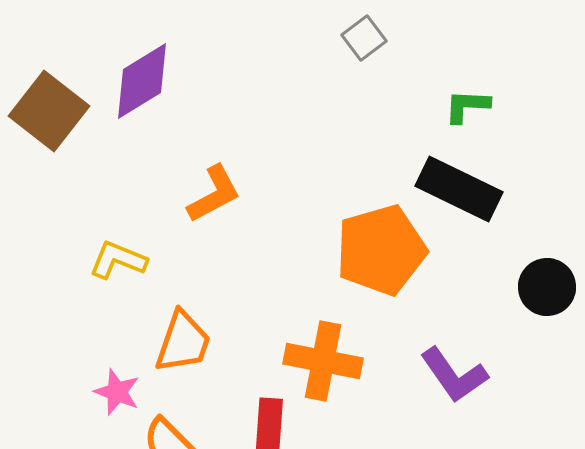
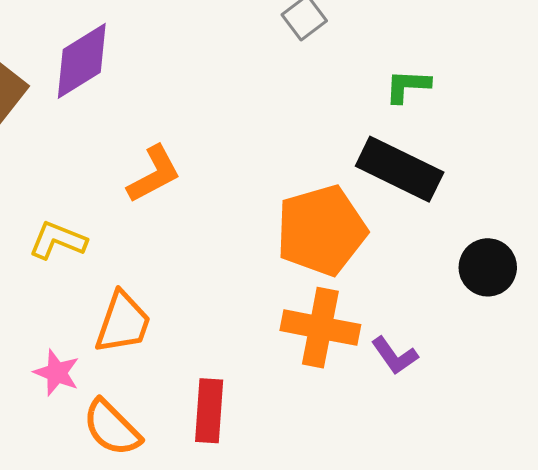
orange cross: (323, 361) -> (320, 328), moved
purple L-shape: (454, 375) -> (395, 356), size x0.7

